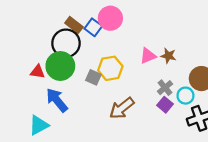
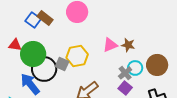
blue square: (93, 27) -> (33, 20), moved
black circle: (66, 43) -> (44, 69), moved
red triangle: (38, 72) -> (15, 45), moved
cyan circle: (185, 96) -> (135, 68), moved

